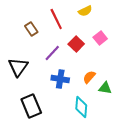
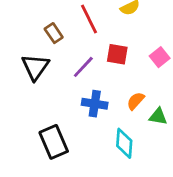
pink square: (100, 38) -> (160, 57), moved
red square: (76, 44) -> (117, 54), turned -35
black triangle: (18, 67) -> (35, 67), moved

